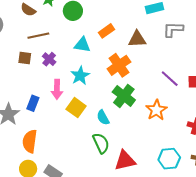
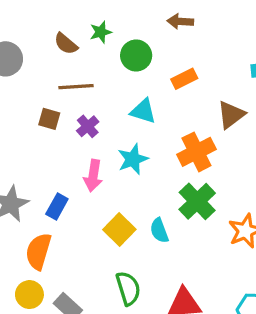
orange rectangle: (106, 31) -> (184, 79), moved
brown triangle: (137, 39) -> (231, 115), turned -42
blue rectangle: (33, 103) -> (57, 206), moved
yellow square: (76, 108) -> (119, 229), moved
green semicircle: (101, 143) -> (128, 288), moved

